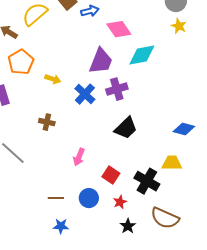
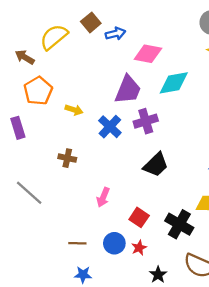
pink diamond: (119, 29) -> (148, 54), turned -45
red star: (120, 202) -> (139, 248), moved

